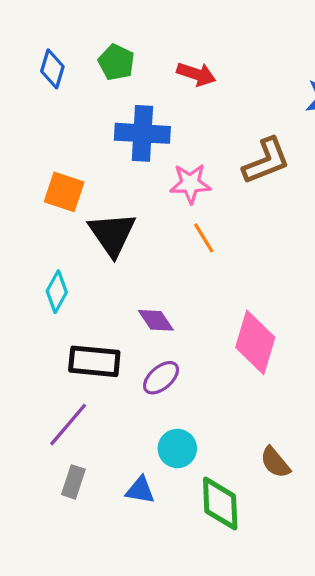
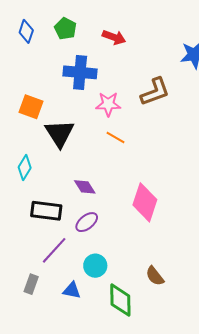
orange line: (204, 238) -> (115, 138), turned -30
purple line: (68, 425) -> (54, 250), moved

